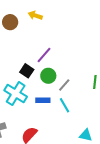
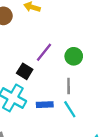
green circle: (48, 76) -> (74, 56), moved
gray line: (64, 85) -> (69, 86), turned -40

